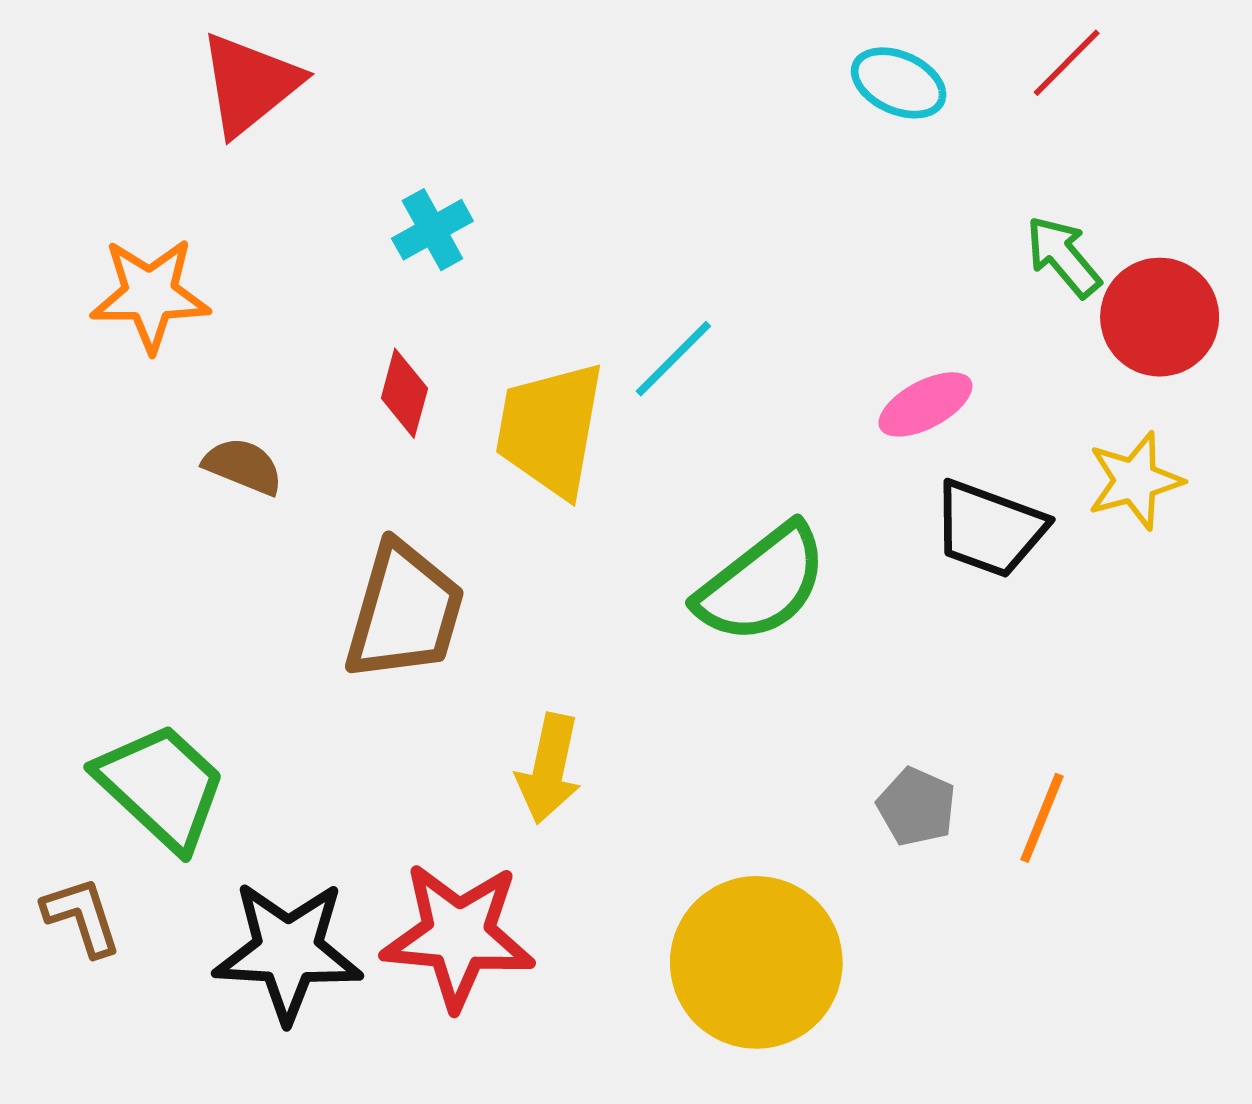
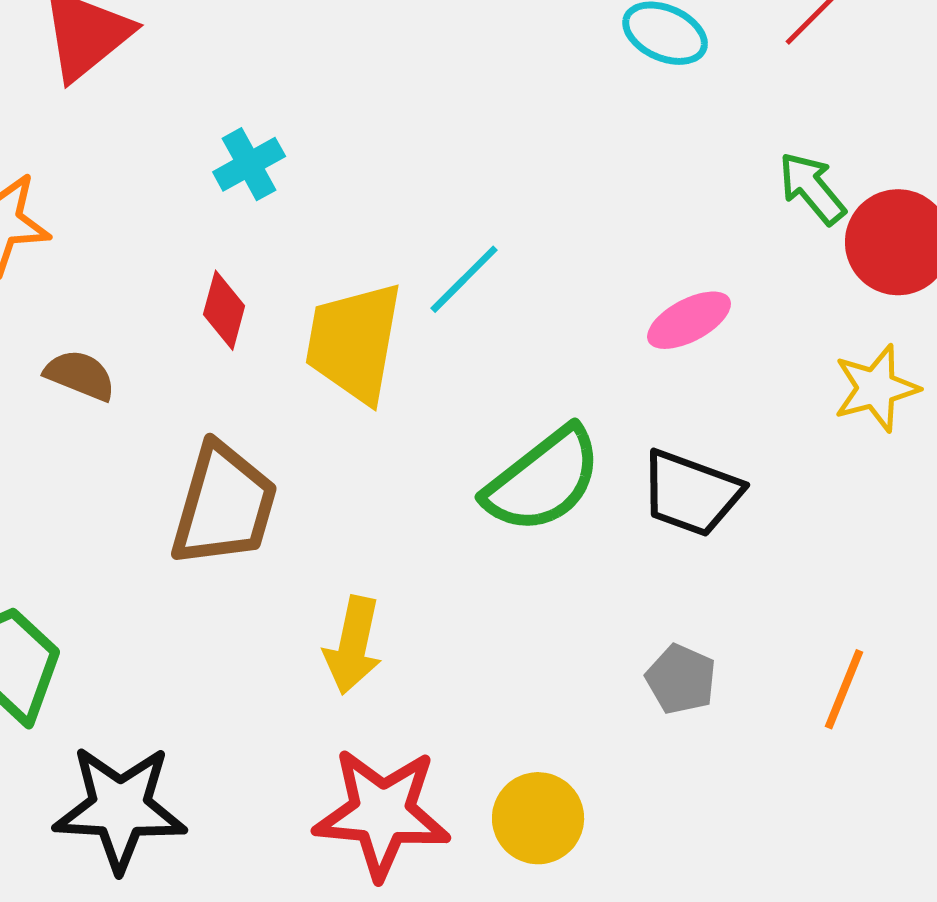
black trapezoid: (989, 529) -> (691, 493), moved
orange line: (1042, 818) -> (844, 689), moved
red star: (458, 936) -> (382, 813), moved
yellow circle: (756, 962) -> (538, 818), size x0.6

